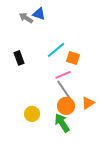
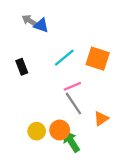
blue triangle: (39, 14) -> (41, 25), moved
orange square: (73, 58) -> (98, 59), moved, size x1.5
orange circle: (66, 106) -> (60, 130), moved

